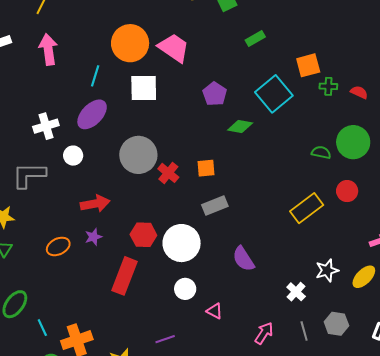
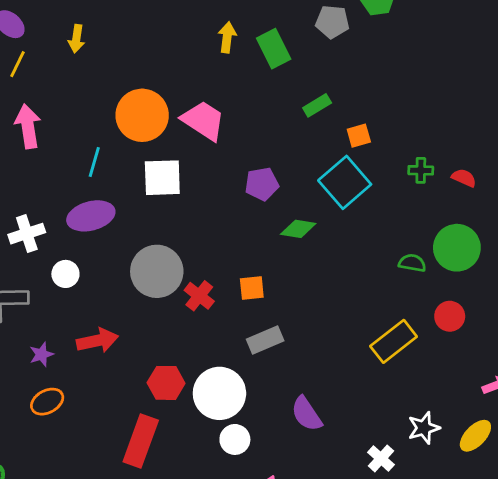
orange square: (308, 65) -> (359, 136), moved, size x0.7
purple pentagon: (215, 94) -> (262, 184), turned 30
purple ellipse: (92, 114) -> (91, 216), turned 32
purple star: (93, 237) -> (41, 354), moved
white circle: (185, 289) -> (235, 439), moved

